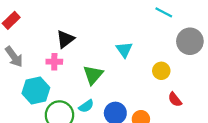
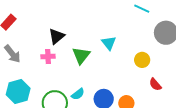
green triangle: (93, 75) -> (81, 55), moved
cyan hexagon: (36, 91) -> (18, 91), moved

